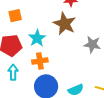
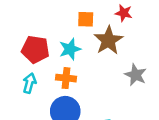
orange square: (15, 16) -> (86, 19), moved

